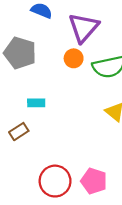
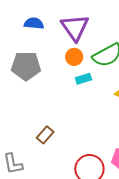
cyan rectangle: (36, 103) -> (83, 79), moved

